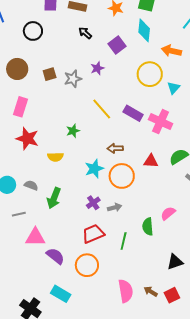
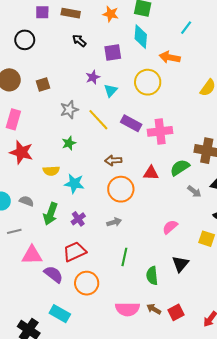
purple square: (117, 45) -> (113, 53), turned 30
gray star: (73, 79) -> (69, 110), moved
cyan triangle: (174, 88) -> (111, 90), moved
pink cross: (161, 122) -> (160, 131), turned -30
cyan star: (94, 169) -> (74, 184), moved, turned 30
purple cross: (93, 203) -> (78, 219), moved
green semicircle: (148, 227) -> (152, 276), moved
red trapezoid: (93, 234) -> (75, 252), moved
black triangle: (175, 262) -> (180, 264), moved, turned -30
pink semicircle: (126, 291) -> (128, 309), turned 100

